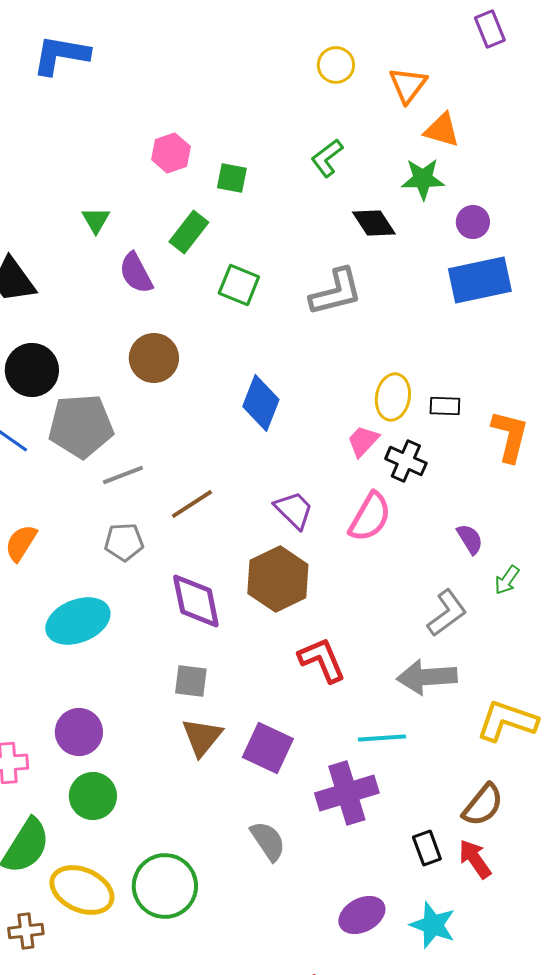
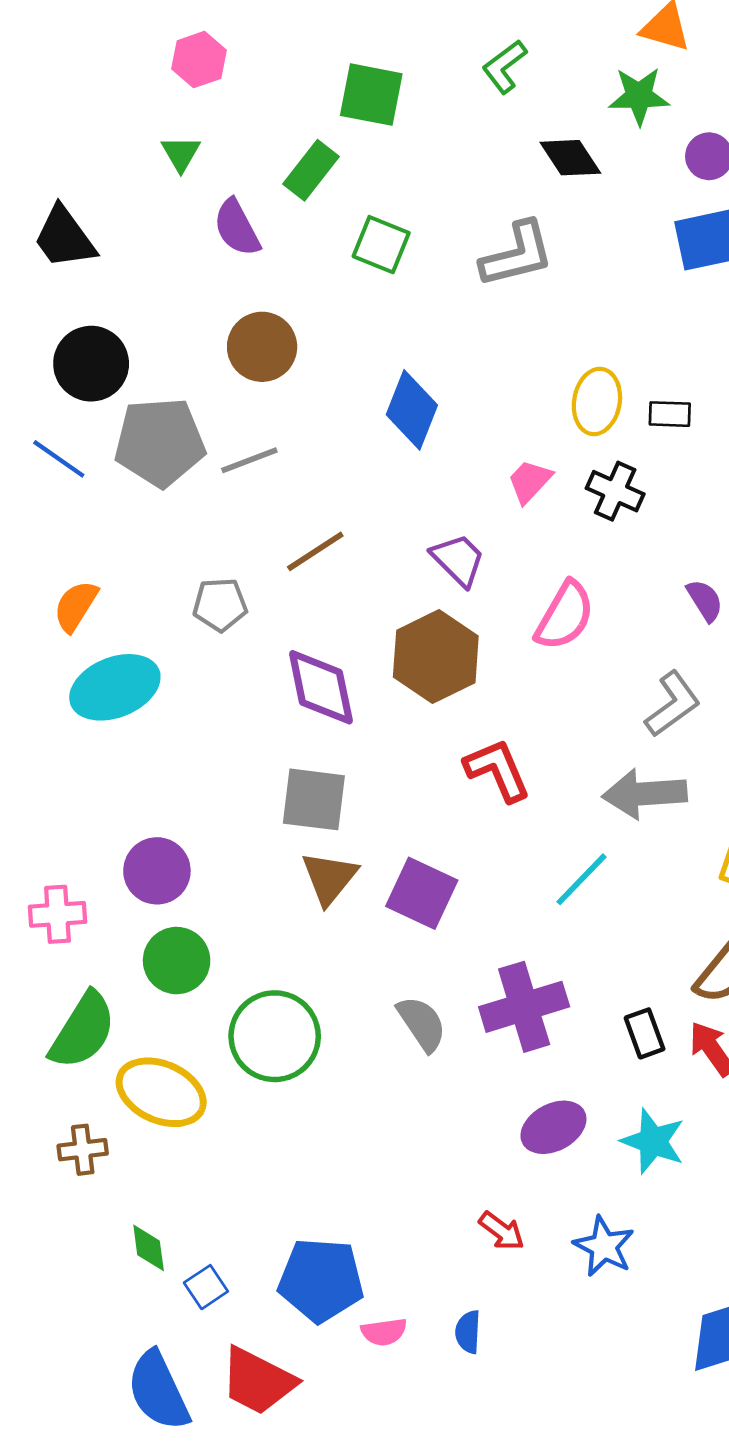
pink hexagon: (171, 153) -> (199, 60), moved
green square: (232, 178) -> (371, 95), size x1.5
pink trapezoid: (363, 441) -> (530, 481), moved
gray line: (123, 475) -> (249, 460), moved
pink semicircle: (370, 517) -> (565, 616), moved
cyan ellipse: (78, 621) -> (115, 687), moved
gray square: (191, 681) -> (314, 799), size x1.4
cyan line: (382, 738) -> (582, 879), turned -42
purple cross: (347, 793) -> (524, 1007), moved
green circle: (165, 886) -> (275, 1036), moved

